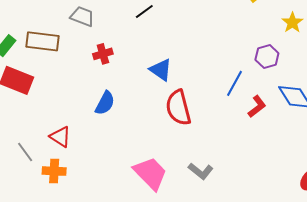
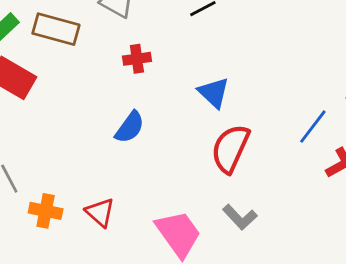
red semicircle: (178, 108) -> (230, 149), turned 30
red triangle: (60, 137) -> (100, 212), moved
gray L-shape: (201, 171) -> (240, 217), moved

